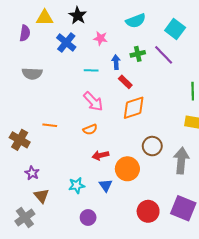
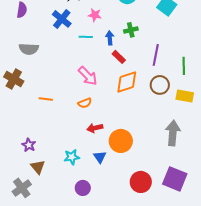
purple line: (164, 55) -> (156, 55), moved, turned 55
cyan line: (91, 70) -> (86, 37), moved
brown cross: (20, 140) -> (14, 79), moved
brown circle: (152, 146) -> (160, 85), moved

